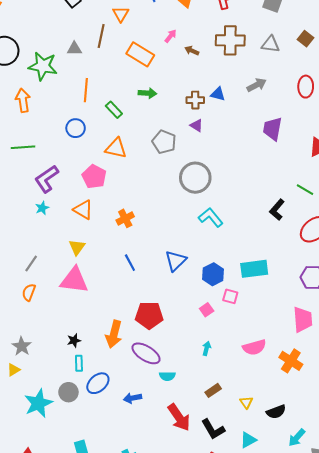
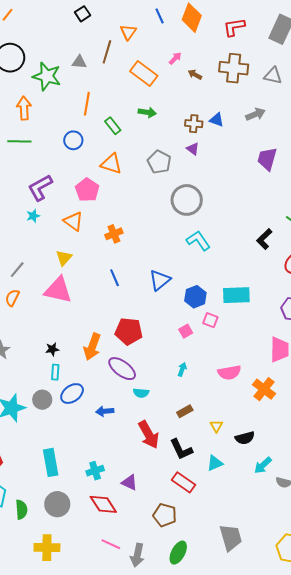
green line: (23, 147) -> (19, 141), moved

